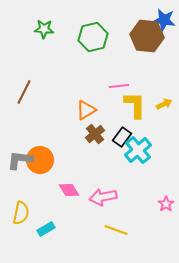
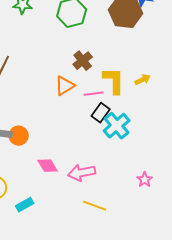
pink line: (119, 86) -> (94, 94), moved
brown cross: (95, 134) -> (83, 61), moved
orange circle: (40, 160) -> (19, 136), size x0.7

